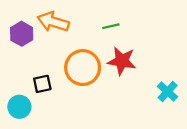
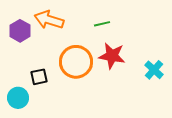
cyan cross: (168, 92) -> (154, 70), moved

